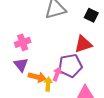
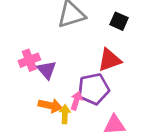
purple triangle: (21, 65) -> (47, 70), moved

